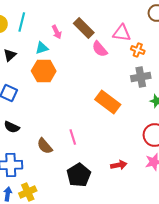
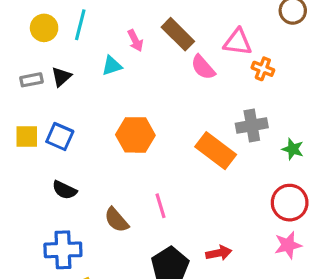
orange hexagon: (44, 71) -> (135, 135), moved
gray cross: (141, 77) -> (252, 125), moved
red arrow: (119, 165) -> (219, 253), moved

